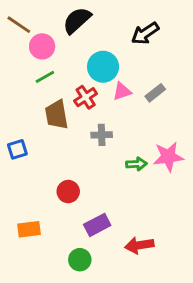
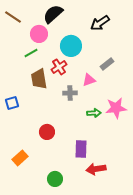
pink circle: (42, 46) -> (39, 34), moved
pink triangle: (122, 91) -> (89, 80), moved
purple rectangle: (97, 225) -> (81, 149), moved, turned -60
orange rectangle: (29, 229) -> (20, 158), turned -35

